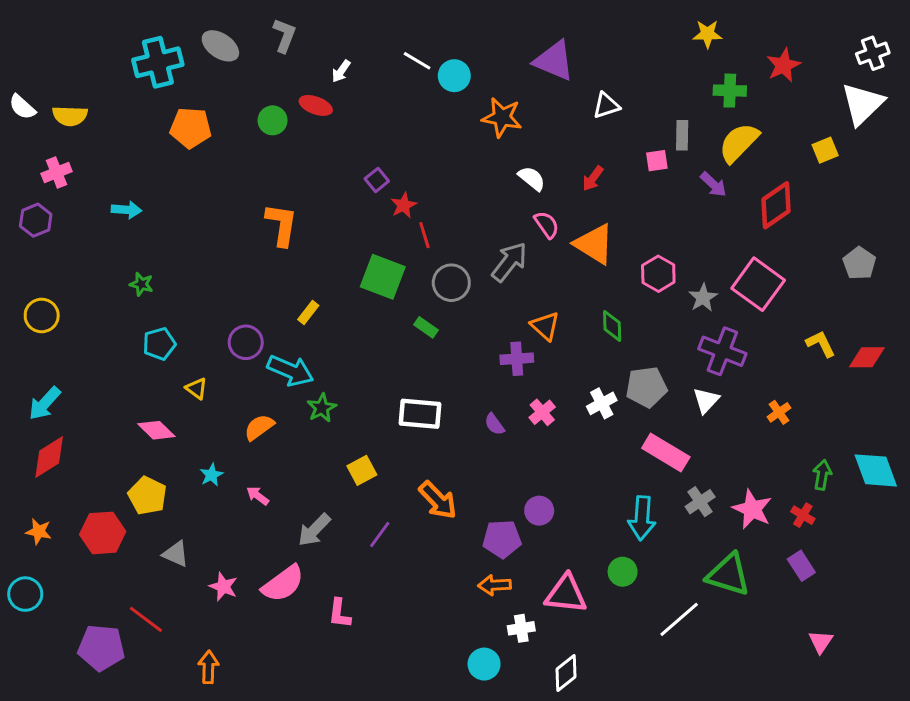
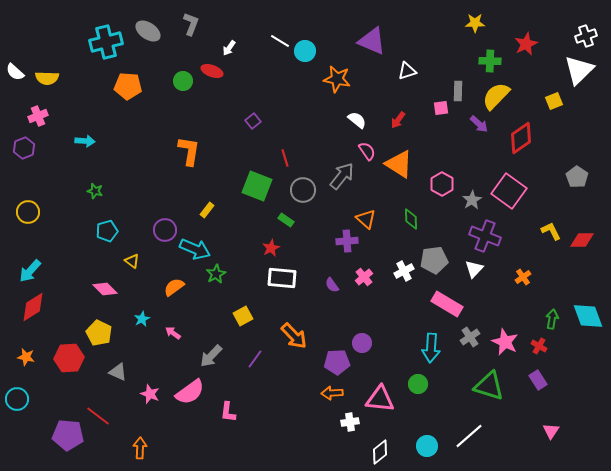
red star: (404, 205) -> (271, 248), moved
white line: (679, 619) -> (469, 436), moved
cyan circle: (484, 664) -> (427, 446), moved

